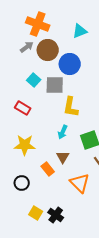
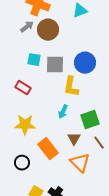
blue circle: (70, 64) -> (85, 63), moved
cyan square: (34, 80) -> (34, 60), turned -32
brown triangle: (63, 157) -> (74, 139), moved
orange rectangle: (48, 169) -> (48, 149), size x1.5

